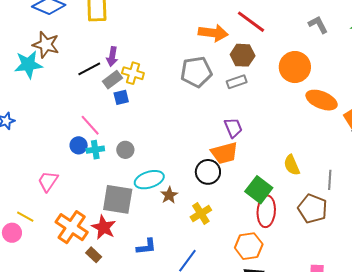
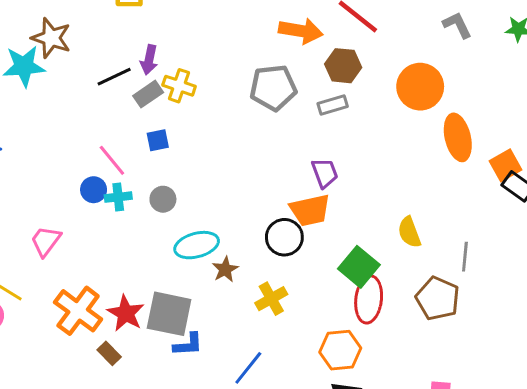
blue square: (121, 97) -> (158, 140), moved
orange ellipse: (322, 100) -> (458, 137), turned 52
gray square: (118, 199) -> (169, 314), moved

